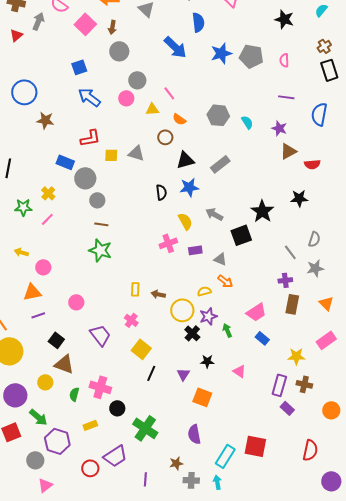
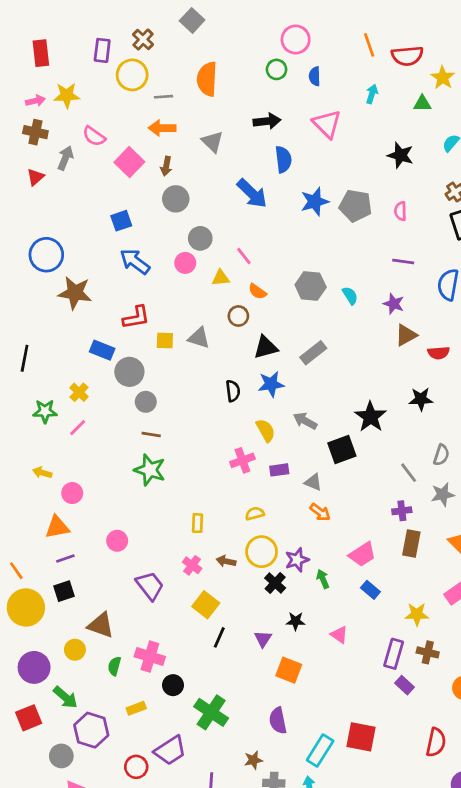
brown star: (45, 120) -> (75, 293), size x1.4
yellow semicircle: (204, 291) -> (255, 514), moved
brown arrow: (158, 294) -> (226, 561), moved
black square: (56, 340) -> (64, 591), moved, turned 35

